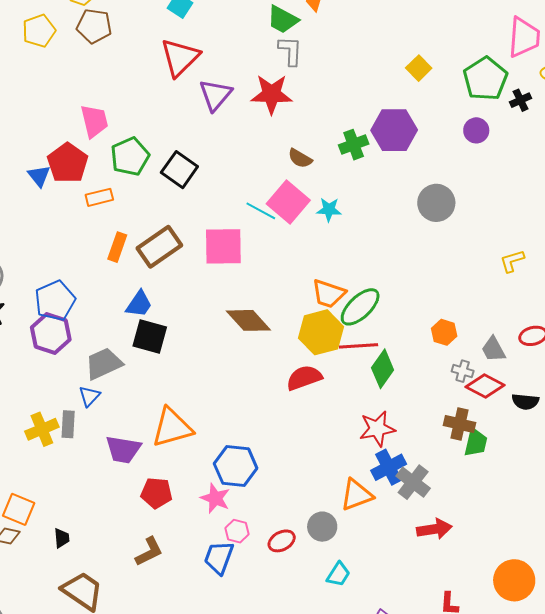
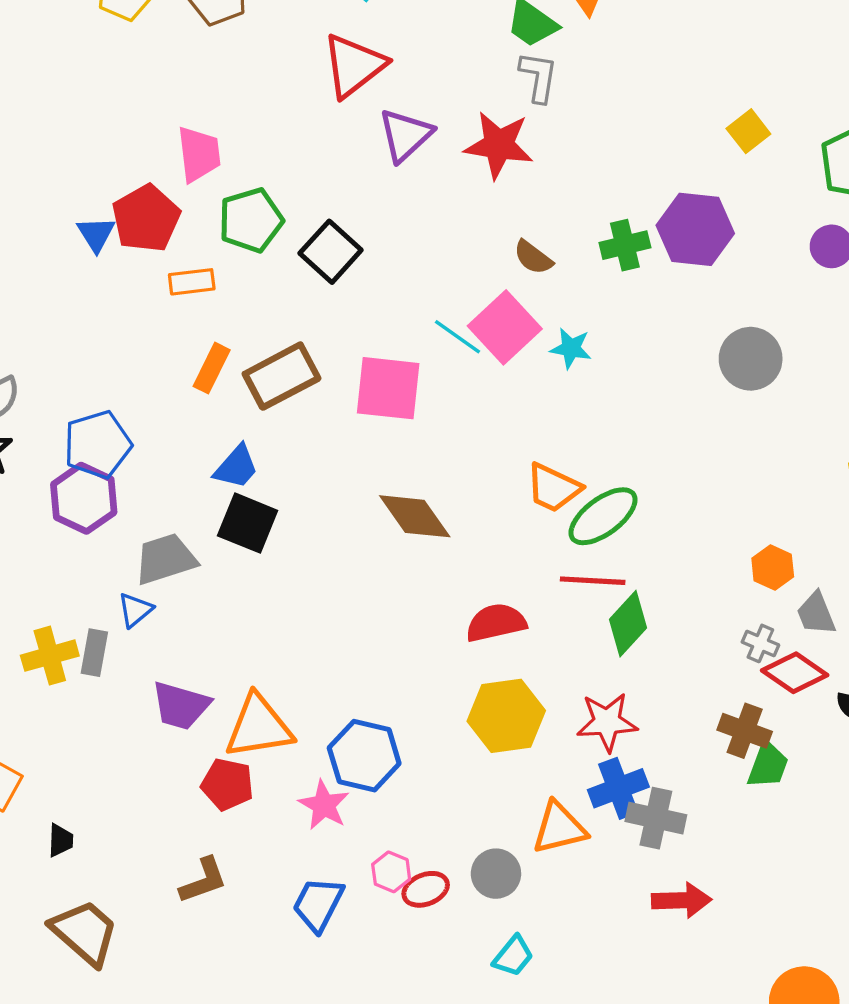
yellow hexagon: (321, 332) -> (506, 716), moved
orange hexagon: (444, 332) -> (773, 567), moved
orange triangle: (172, 427) -> (259, 727), moved
gray cross: (413, 482) -> (656, 818), turned -32
pink hexagon: (237, 531) -> (391, 872), moved

